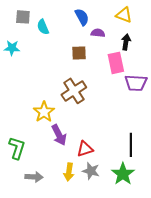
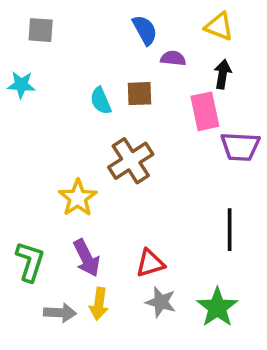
cyan semicircle: (43, 27) -> (101, 101), moved
purple arrow: (59, 135) -> (87, 258), moved
black line: (131, 145) -> (230, 230), moved
yellow arrow: (69, 172) -> (99, 304), moved

